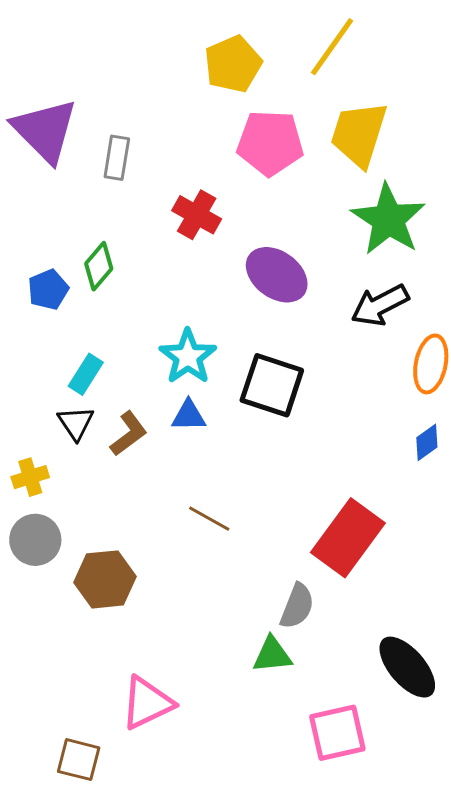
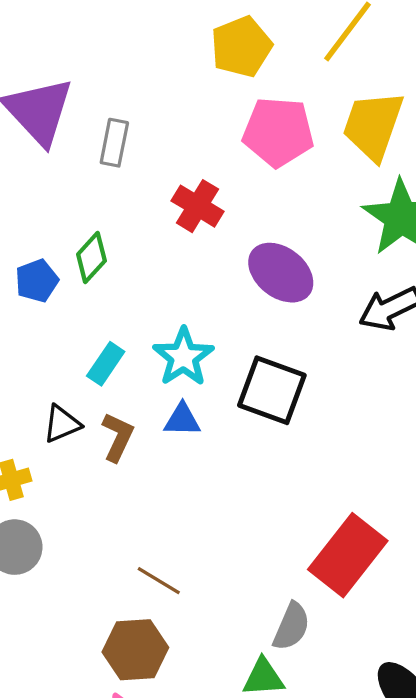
cyan rectangle: (86, 374) -> (106, 364), moved
black triangle: (76, 423) -> (62, 424), turned 39
brown L-shape: (129, 434) -> (118, 437), turned -30
brown line: (209, 519) -> (159, 581), moved
brown hexagon: (105, 579) -> (135, 650), moved

